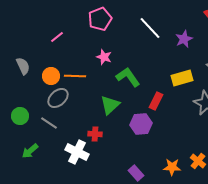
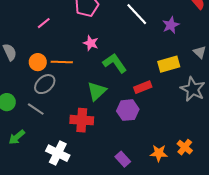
red rectangle: (156, 101) -> (143, 87), turned 42
red cross: (95, 134) -> (82, 120), size x1.6
white cross: (77, 152) -> (58, 153), moved

